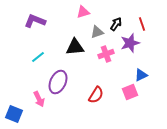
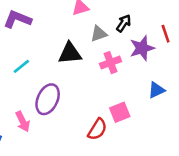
red line: (142, 24) -> (166, 34), moved
pink square: (130, 92) -> (120, 112), moved
red semicircle: (96, 95) -> (97, 129), moved

